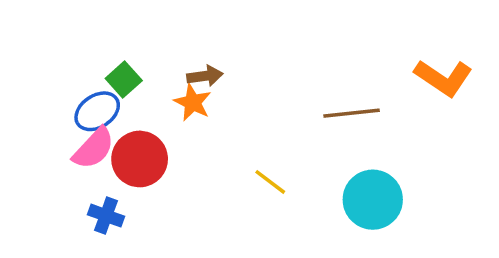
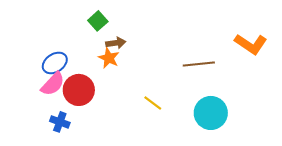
green square: (124, 79) -> (98, 21), moved

